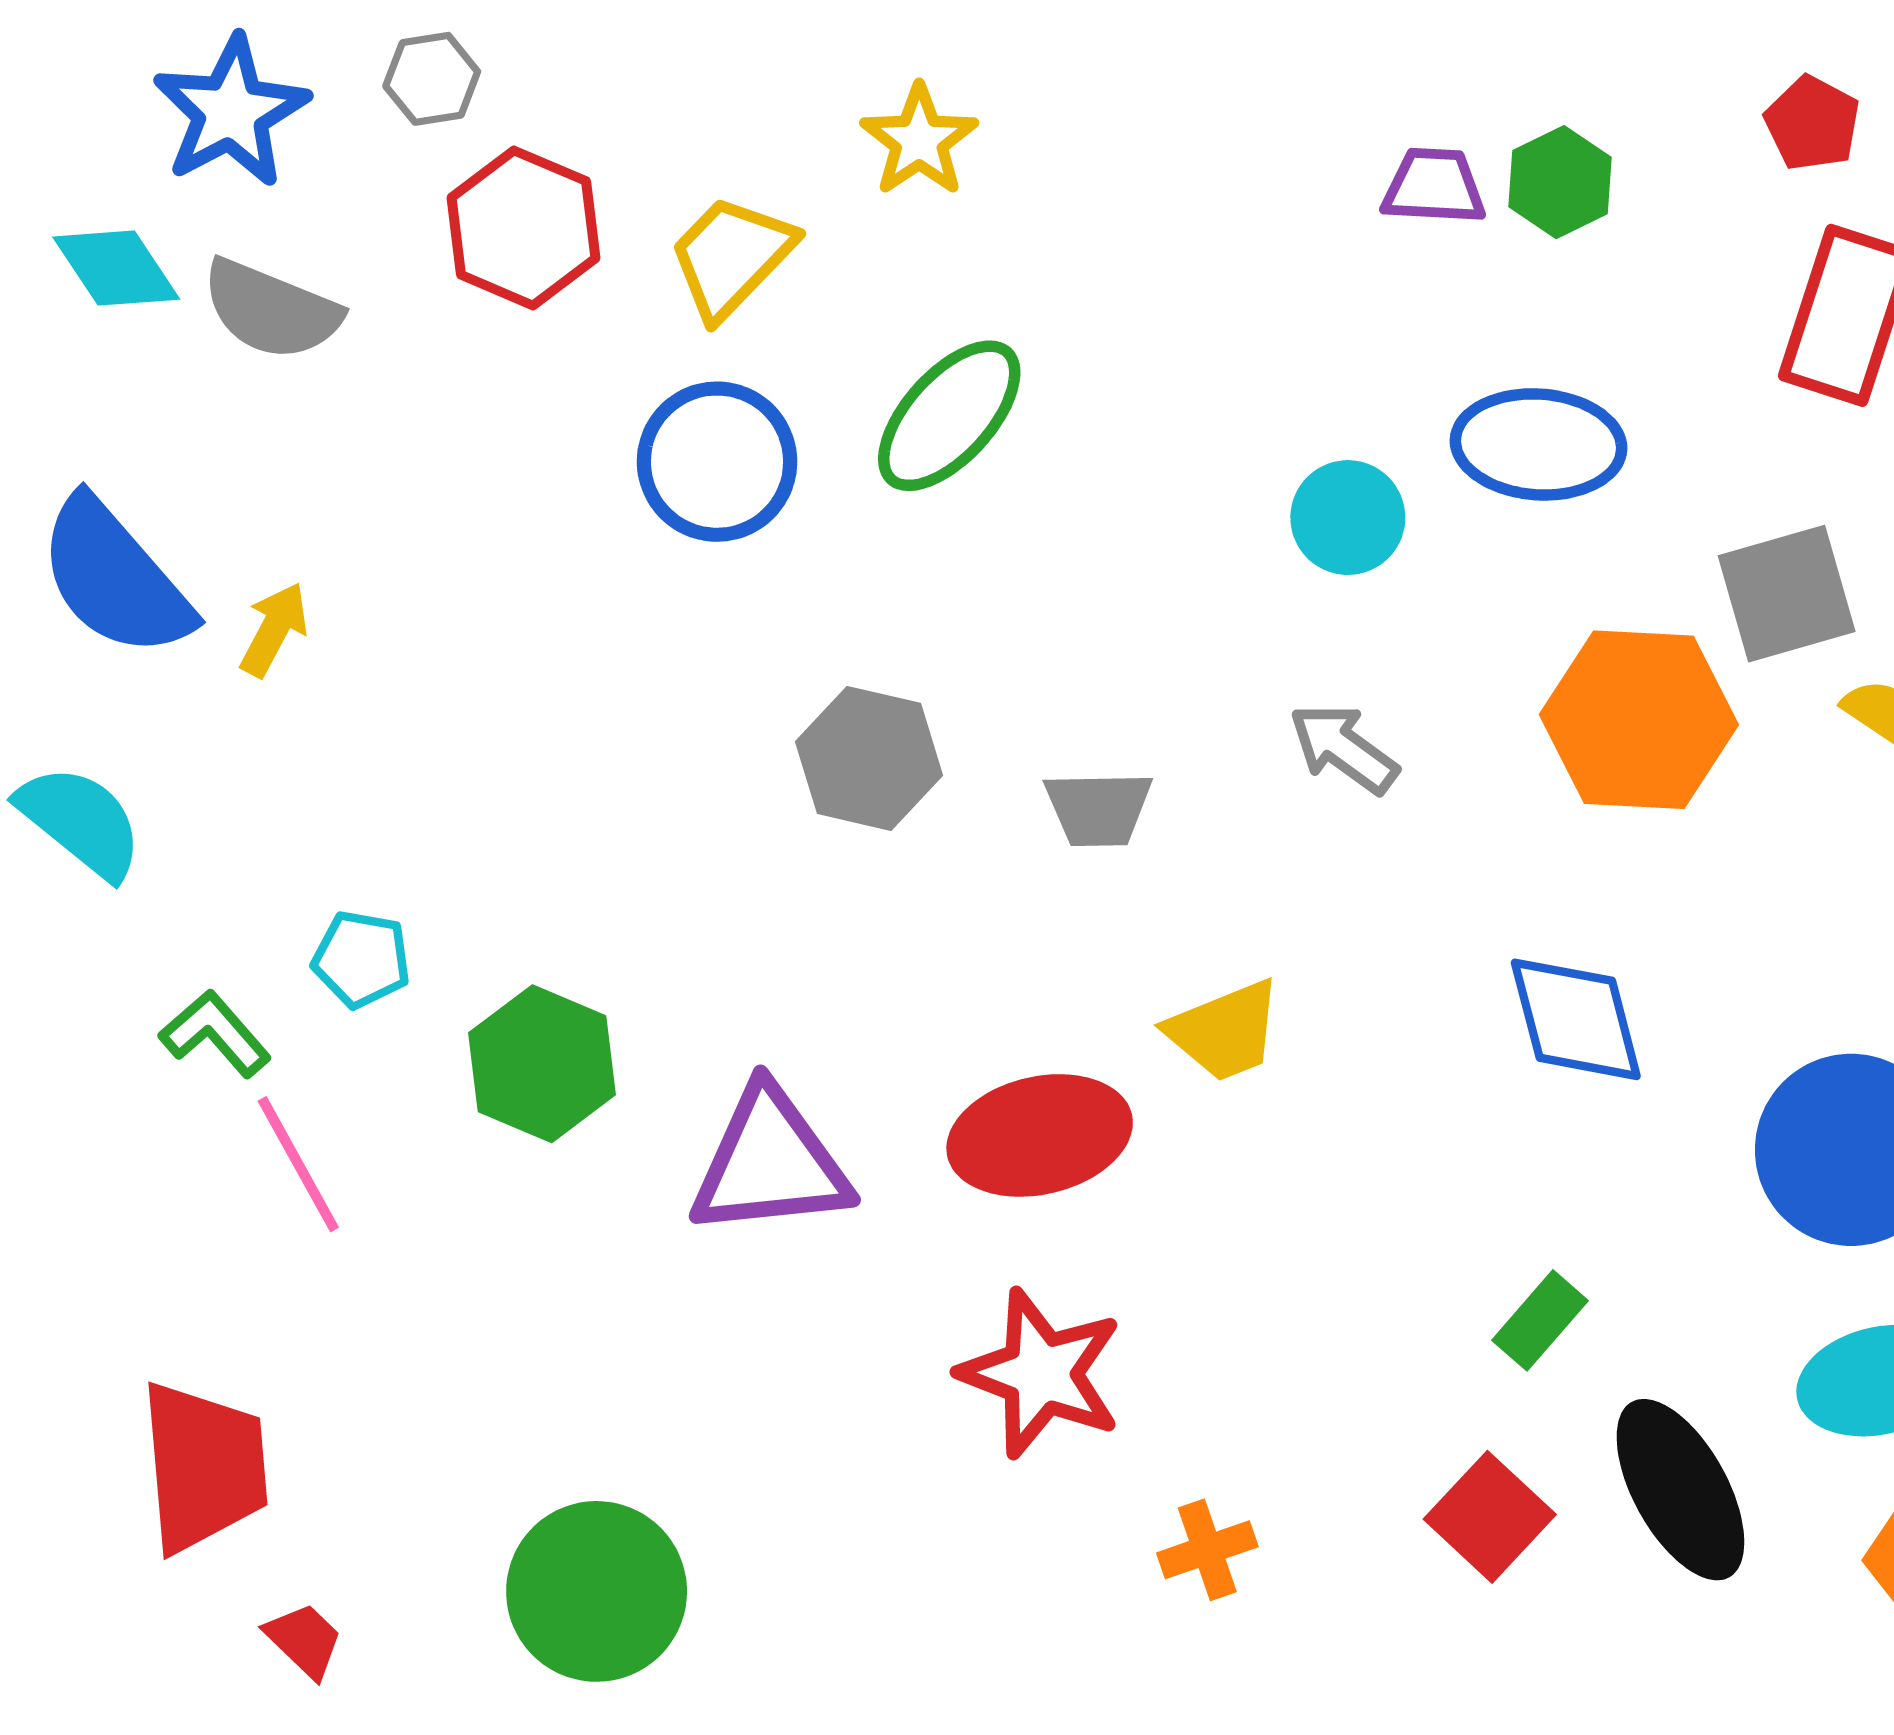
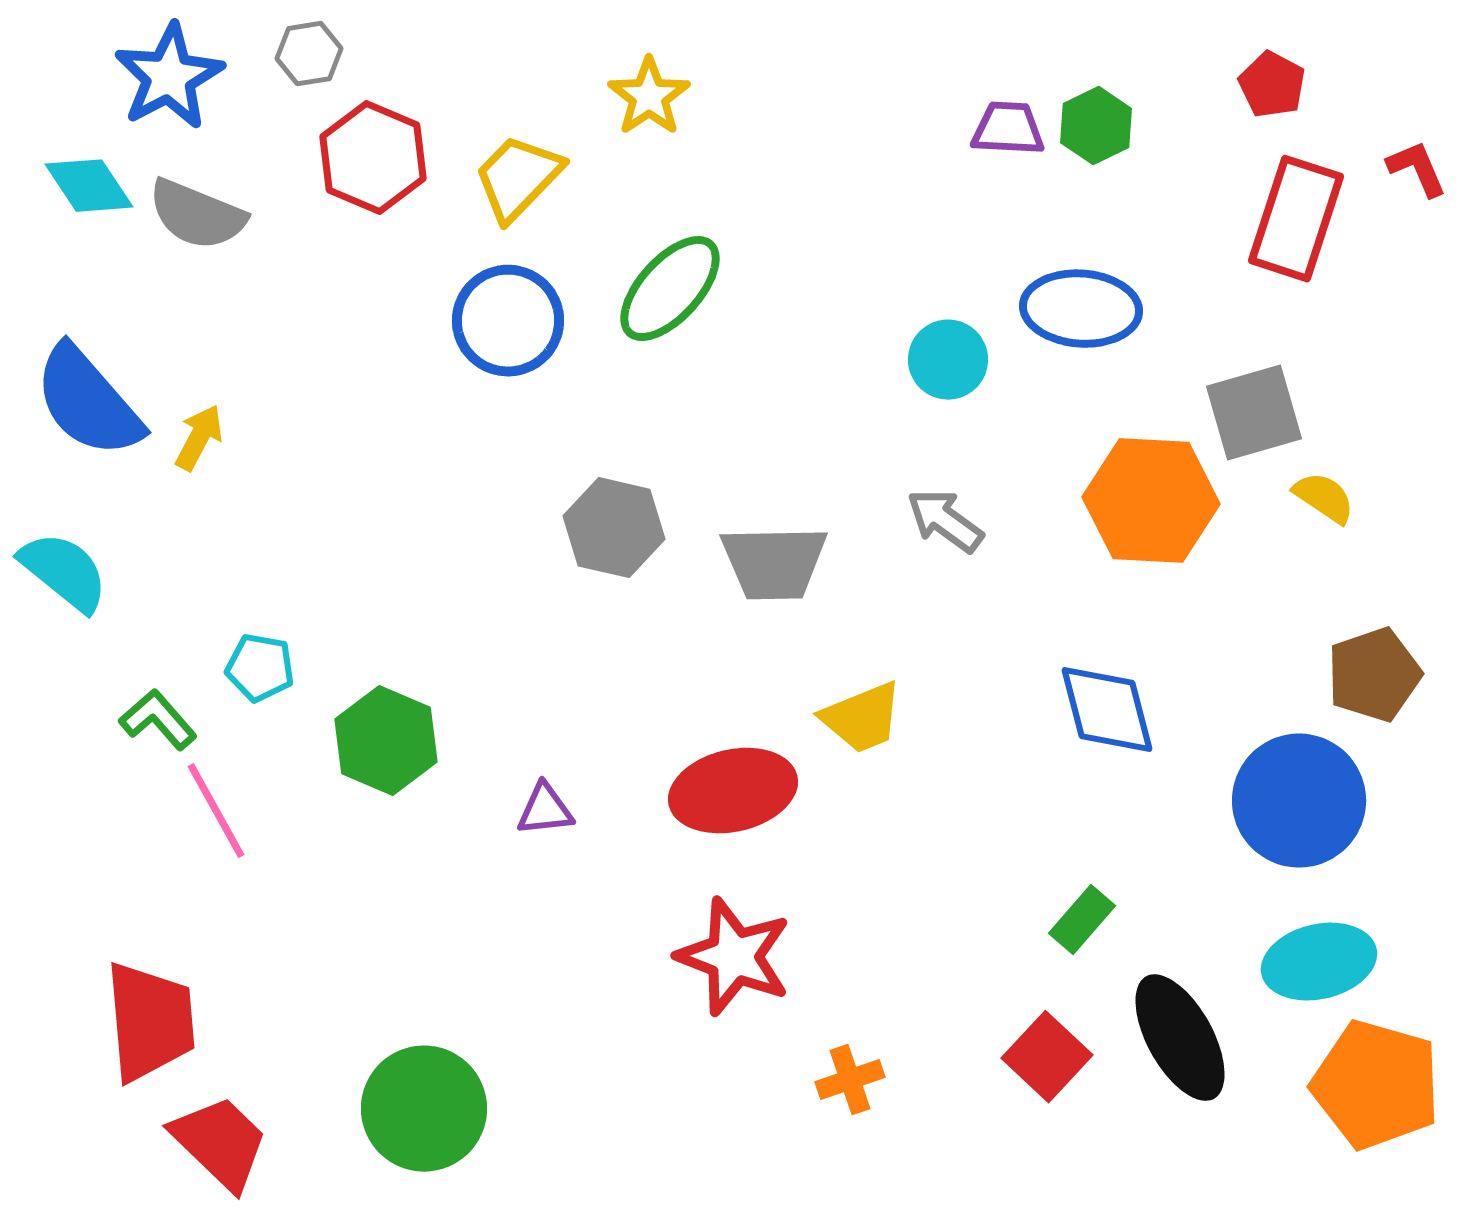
gray trapezoid: (1098, 809) -> (774, 563), size x1.4
purple triangle: (770, 1163) -> (545, 810), size x0.5
red trapezoid: (304, 1640) -> (220, 1143), size x1.8

